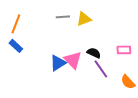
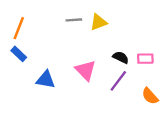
black semicircle: (94, 53) -> (121, 57), moved
blue triangle: (58, 63) -> (46, 80), moved, turned 42
purple line: (101, 69) -> (118, 81), turned 72

